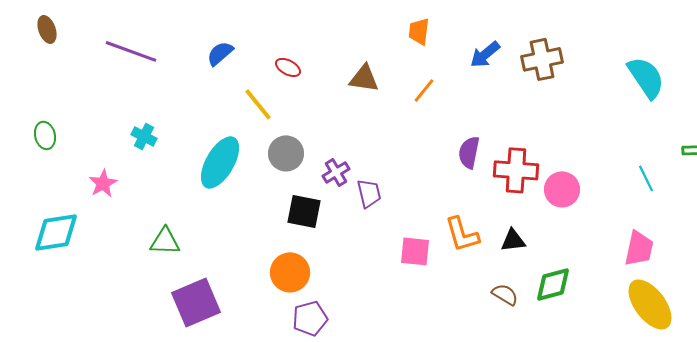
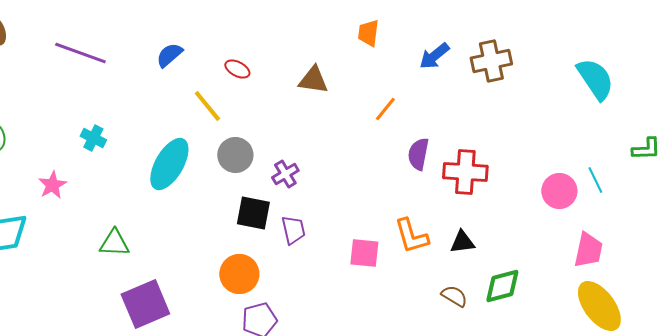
orange line: (424, 90) -> (385, 109), moved
pink circle: (562, 189) -> (559, 191), moved
purple trapezoid: (369, 193) -> (293, 230), moved

